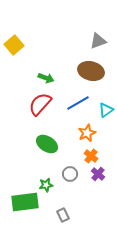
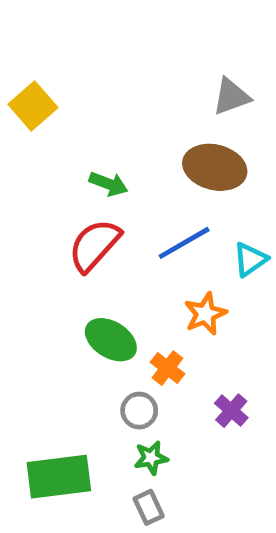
orange cross: (91, 156) -> (168, 368), moved
gray circle: (70, 174) -> (139, 411), moved
green star: (46, 185) -> (151, 458), moved

